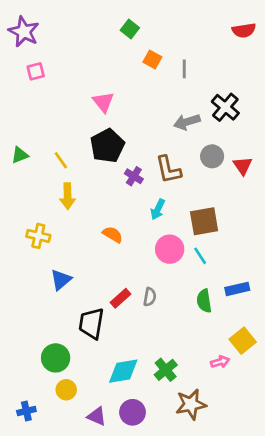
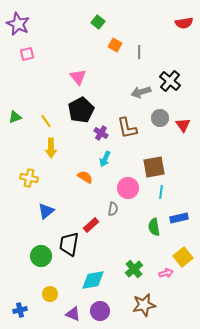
cyan arrow: (158, 209) -> (105, 159), moved
cyan line: (200, 256) -> (161, 192), moved, turned 40
gray semicircle: (150, 297) -> (113, 209), moved
green circle: (56, 358) -> (41, 256), moved
green cross: (166, 370) -> (134, 269), moved

